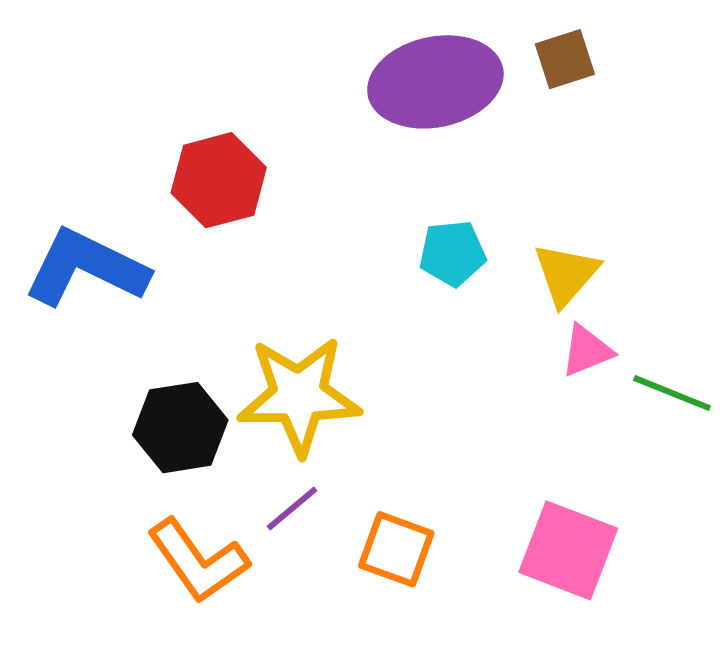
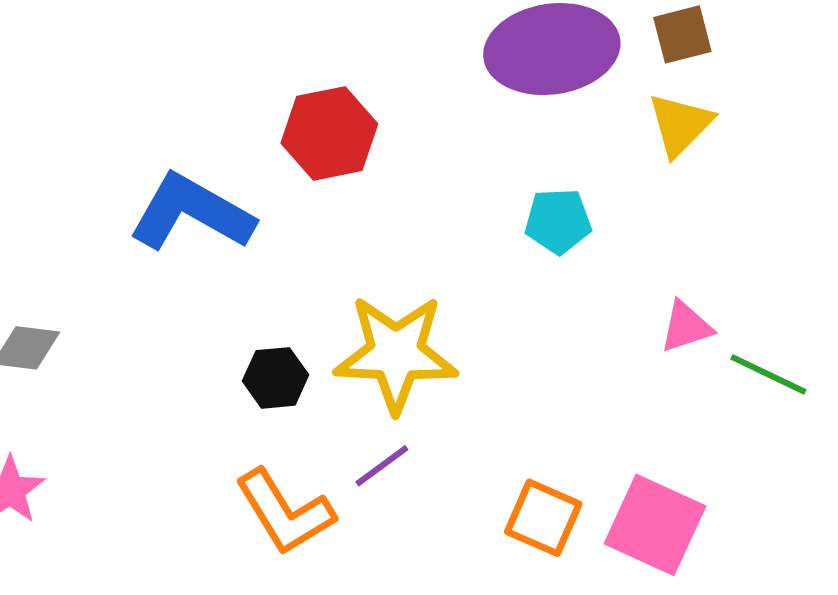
yellow triangle: (566, 274) -> (680, 125), moved
black hexagon: (180, 428) -> (276, 378), size x0.7
orange square: (396, 549) -> (543, 518), moved

